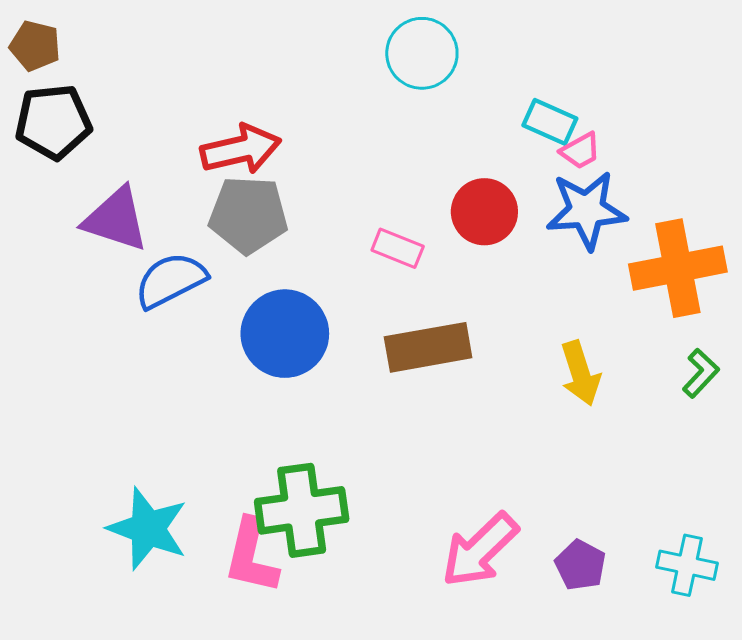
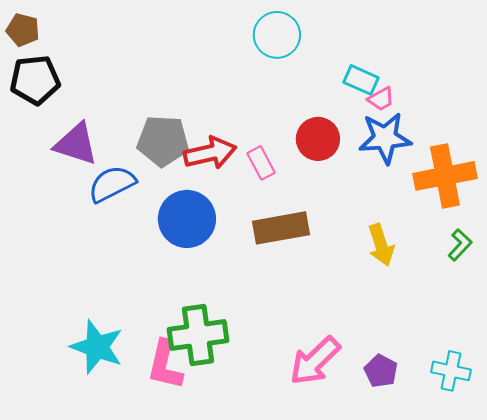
red arrow: (241, 149) -> (210, 153), moved
pink rectangle: (398, 248) -> (261, 163), turned 40

